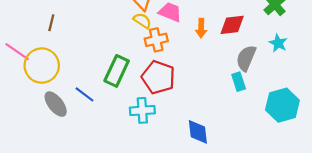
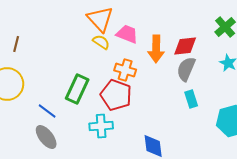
orange arrow: (201, 28) -> (156, 49), size x1.5
orange cross: (156, 40) -> (125, 70), moved, turned 30
gray semicircle: (246, 58) -> (186, 69), moved
gray ellipse: (56, 104) -> (46, 137), moved

